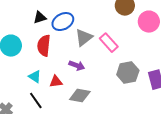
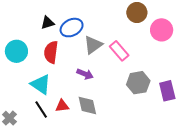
cyan triangle: (35, 77) -> (41, 84), size x1.5
red triangle: (56, 82) -> (62, 106), moved
gray diamond: (80, 96) -> (87, 105), turned 65

